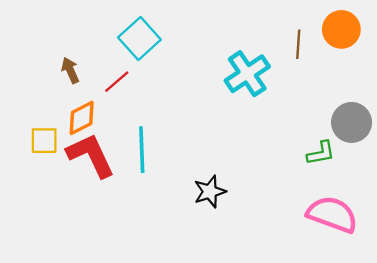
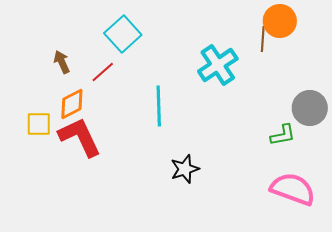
orange circle: (341, 29) -> (280, 21), moved
cyan line: (142, 150) -> (159, 106), moved

